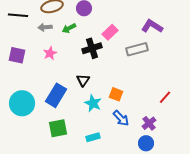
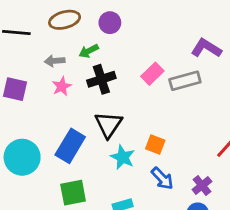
gray arrow: (45, 27) -> (55, 61), moved
pink rectangle: (110, 32) -> (152, 74), moved
black cross: (92, 48) -> (101, 79), moved
black triangle: (83, 80) -> (108, 125), size x1.5

